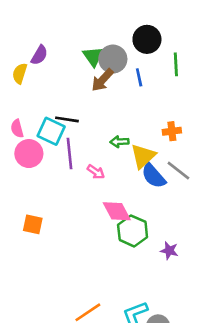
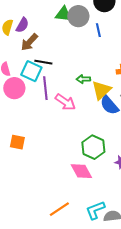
purple semicircle: (39, 55) -> (22, 25), moved
green triangle: (93, 56) -> (63, 14), turned -48
brown arrow: (102, 80) -> (29, 42), moved
pink arrow: (96, 172) -> (65, 102), size x1.5
pink diamond: (117, 211) -> (81, 171), moved

